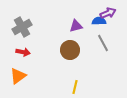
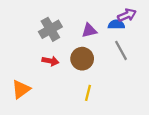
gray cross: (22, 27) -> (50, 29), moved
red arrow: (23, 52) -> (50, 61), moved
yellow line: (75, 87) -> (88, 93), moved

